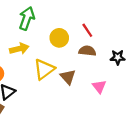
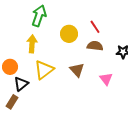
yellow arrow: (19, 49) -> (32, 44), turned -72
yellow triangle: (44, 69) -> (44, 70), moved

